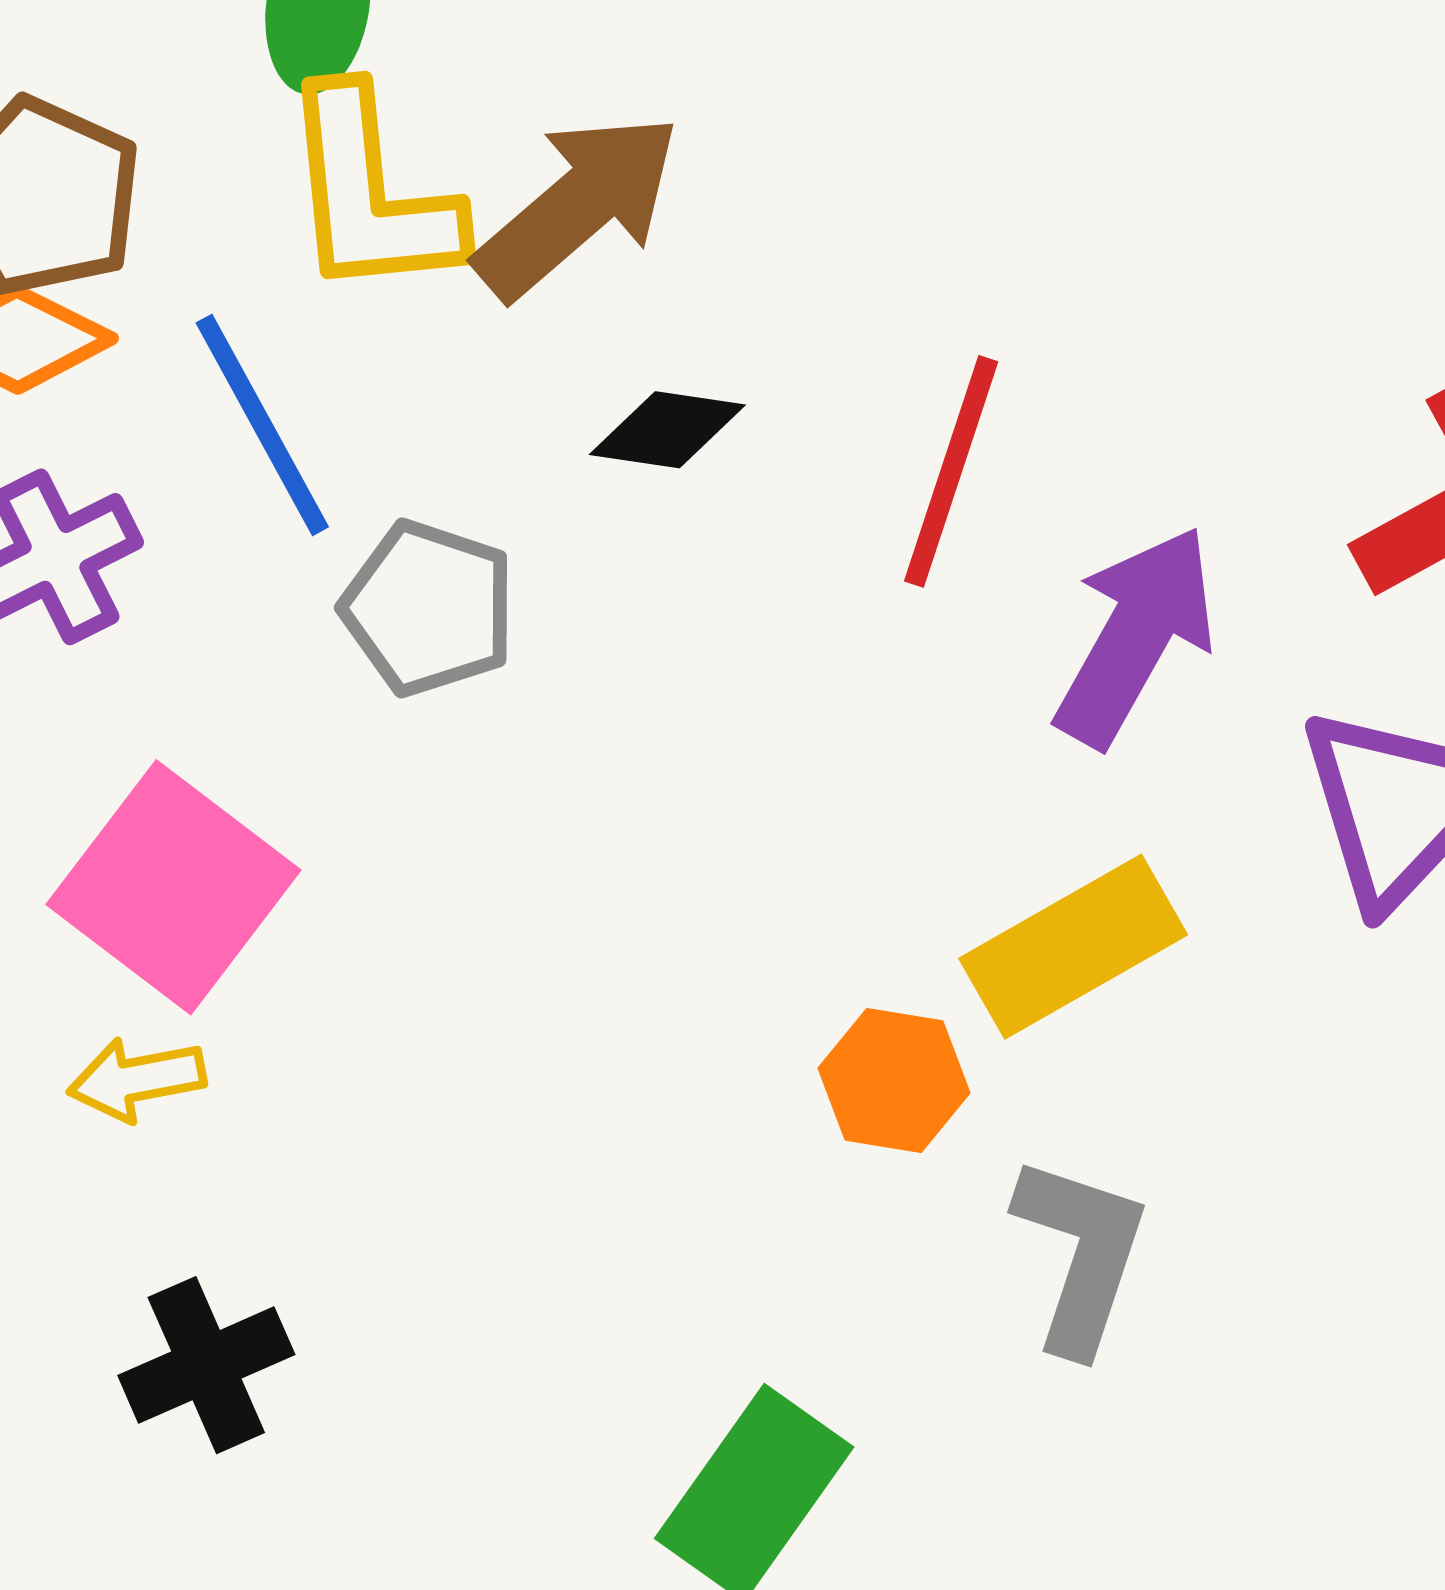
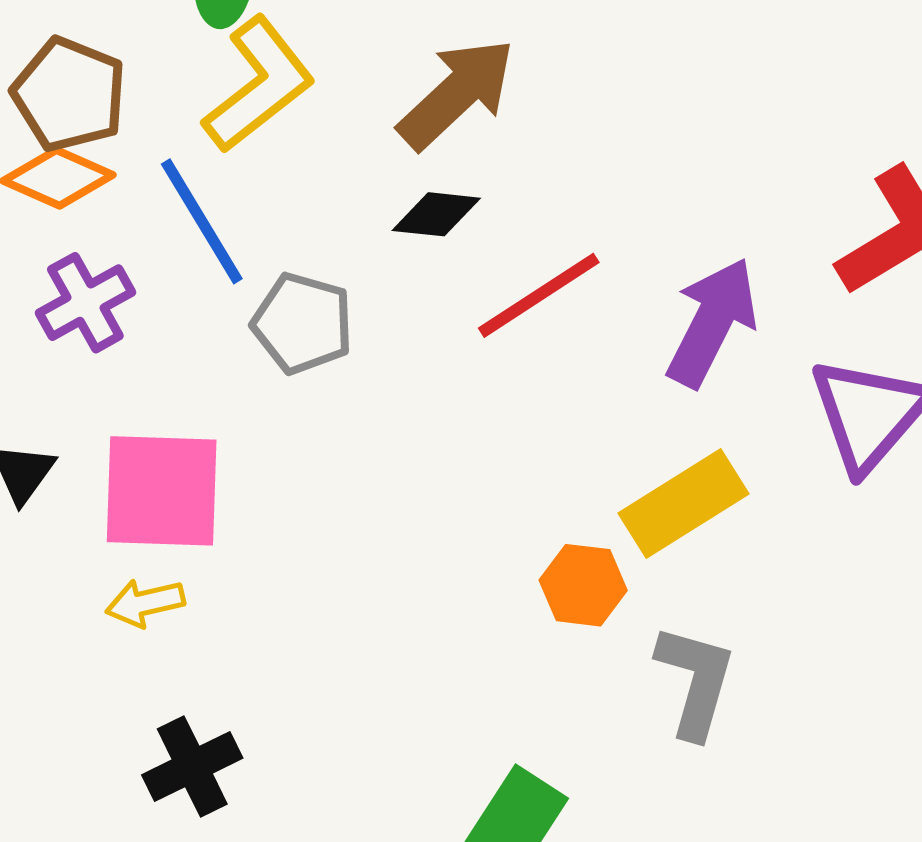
yellow L-shape: (370, 193) -> (259, 85), turned -120
brown arrow: (578, 206) -> (457, 94), moved
red line: (951, 471) -> (539, 295), moved, turned 41
pink square: (173, 887) -> (162, 491), turned -33

